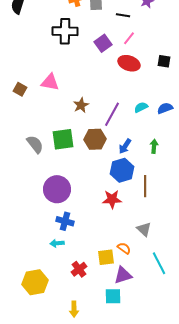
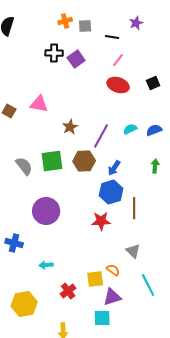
black cross: (65, 31) -> (54, 53), size x0.7
purple square: (103, 43) -> (76, 59), moved
black square: (164, 61) -> (153, 83), turned -32
green arrow: (154, 146) -> (155, 166), moved
blue cross: (65, 221) -> (14, 243), moved

